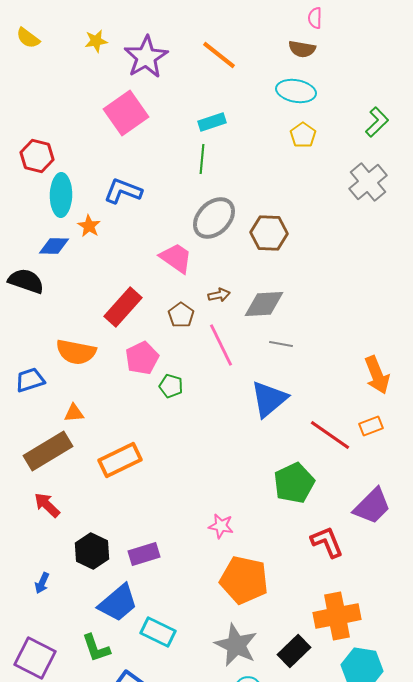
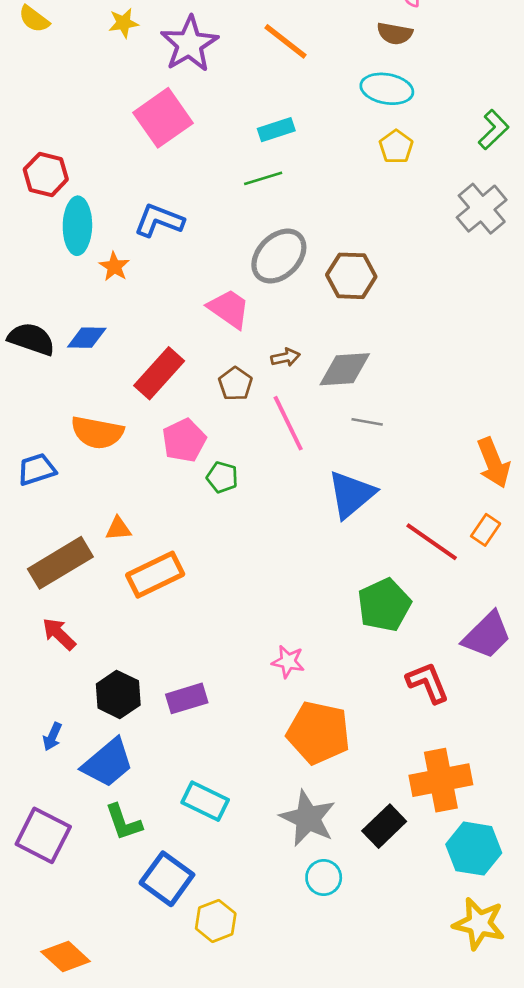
green line: (202, 159) -> (263, 178), turned 68
blue diamond: (54, 246) -> (87, 338), moved
orange triangle: (74, 413) -> (118, 529), moved
orange rectangle: (371, 426) -> (486, 530), turned -35
blue trapezoid: (118, 603) -> (108, 763), moved

